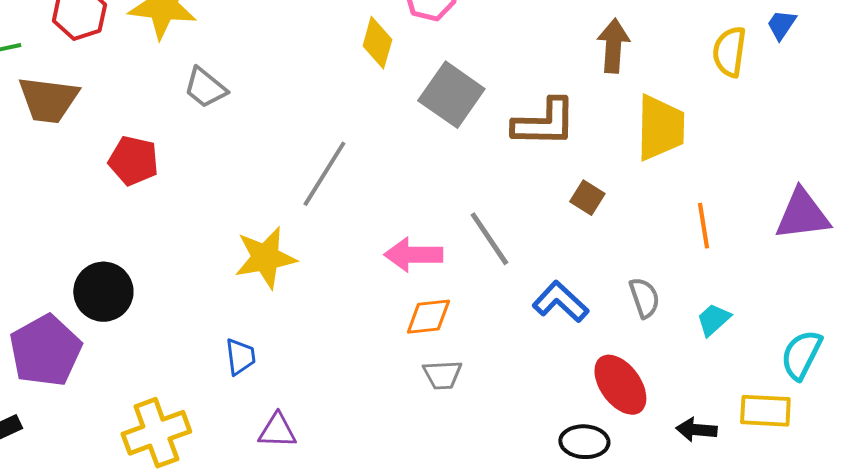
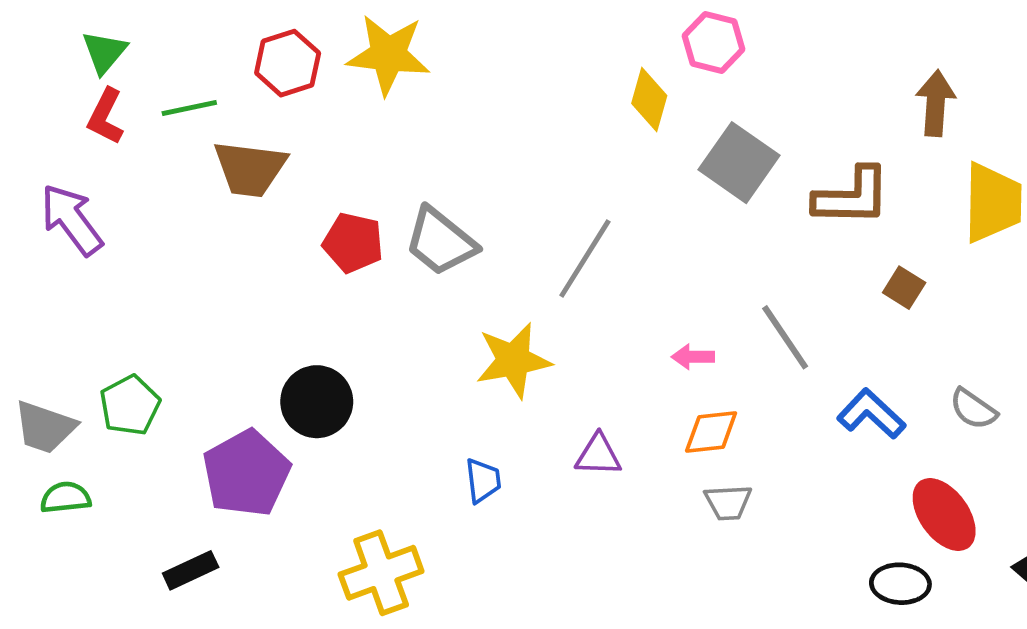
gray trapezoid: (205, 88) -> (440, 241), moved, size x1.4
pink arrow: (413, 255) -> (693, 357), size x0.6
gray semicircle: (644, 298) -> (973, 409), turned 144
purple triangle: (277, 431) -> (598, 455), moved

